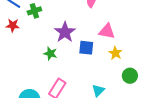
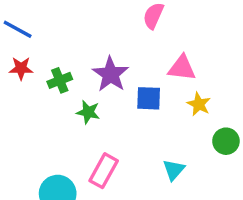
green cross: (34, 11) -> (60, 80), moved

